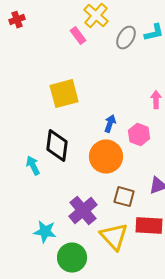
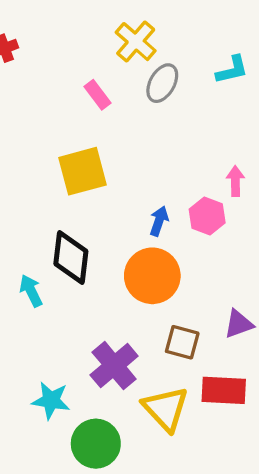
pink rectangle: (78, 36) -> (97, 95), moved
gray ellipse: (126, 38) -> (162, 83), moved
pink hexagon: (139, 135) -> (207, 216), moved

